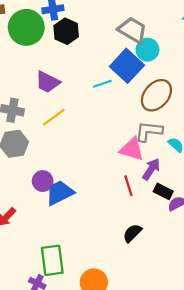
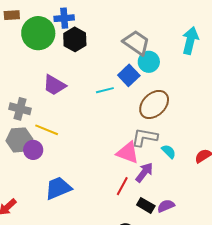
blue square: (127, 66) -> (129, 75), size x0.7
yellow line: (54, 117) -> (47, 130), moved, turned 55
purple circle: (43, 181) -> (33, 150), moved
red line: (128, 186) -> (122, 186), turned 42
black rectangle: (163, 191) -> (146, 205), moved

